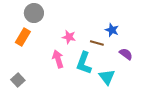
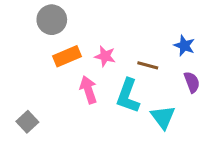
blue star: (112, 30) -> (184, 46), moved
orange rectangle: (23, 37) -> (67, 56), moved, turned 36
purple semicircle: (126, 54) -> (192, 82), turned 32

